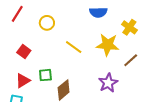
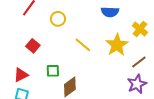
yellow star: (108, 45) -> (117, 45), turned 30
red triangle: (23, 81) -> (21, 75), moved
purple star: (108, 83) -> (137, 84), moved

